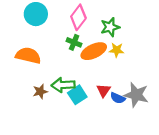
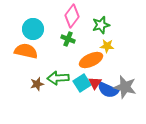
cyan circle: (36, 14) -> (33, 29), moved
orange ellipse: (94, 51) -> (91, 60), moved
cyan square: (77, 95) -> (82, 83), moved
blue semicircle: (118, 98) -> (108, 90), size x1.5

